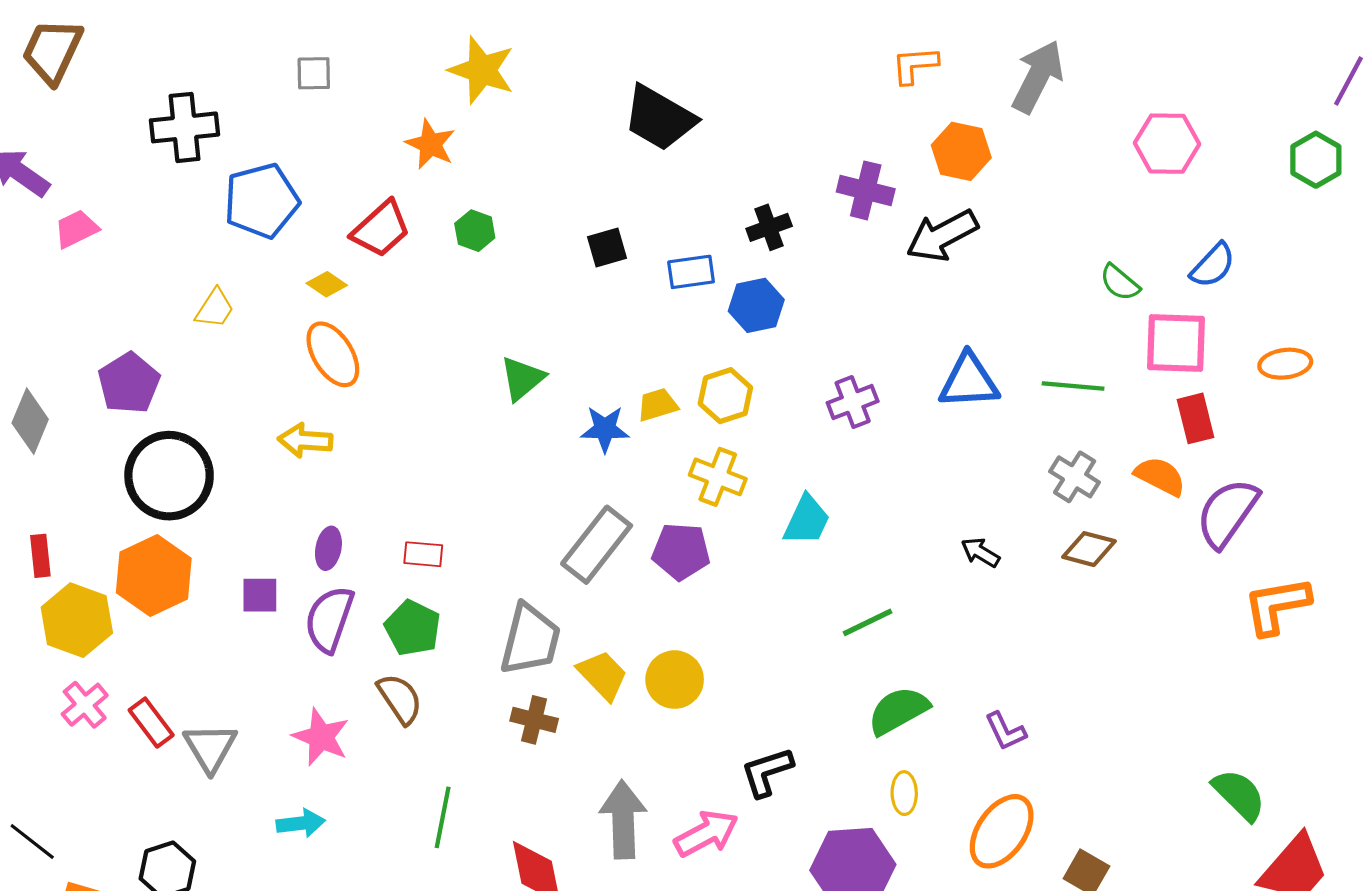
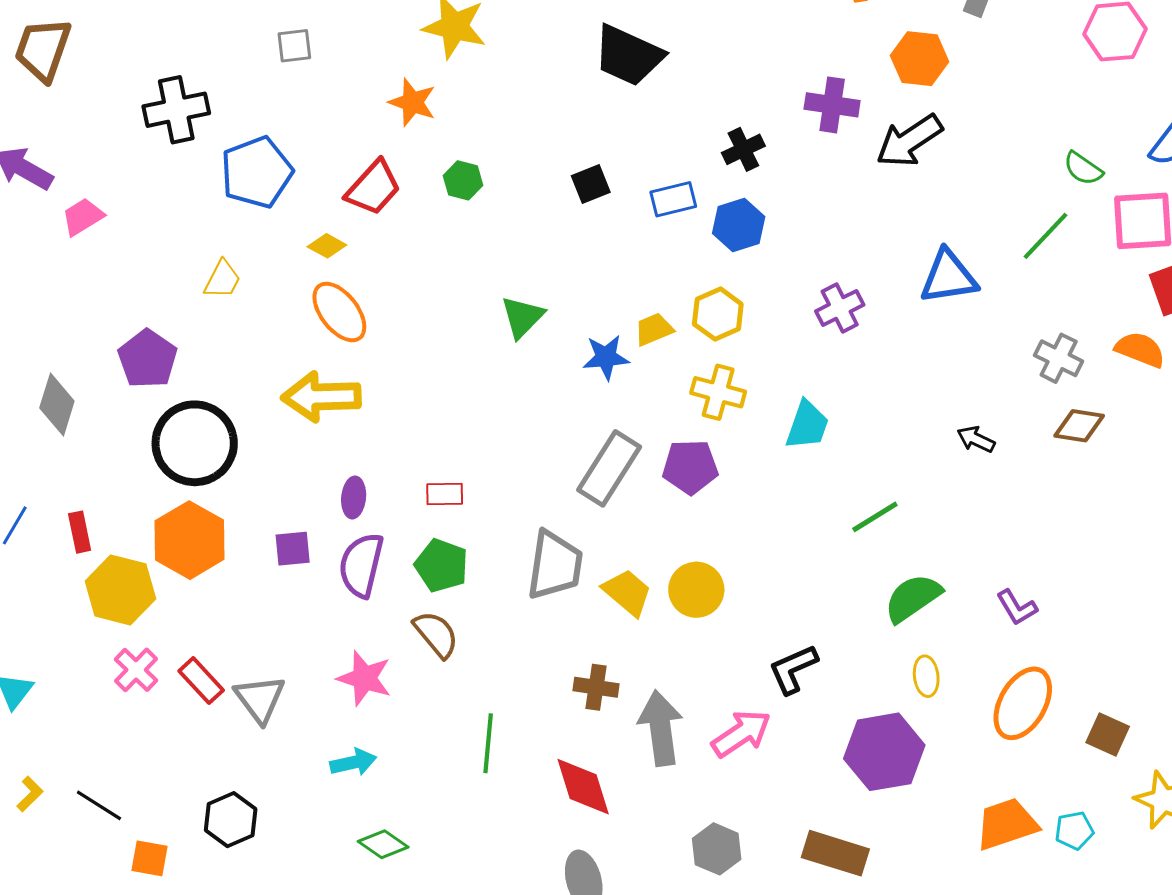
green line: (1073, 386) -> (1046, 236), moved, turned -46
yellow arrow: (305, 440) -> (321, 397), size x1.5
brown cross: (534, 720) -> (596, 687), moved

